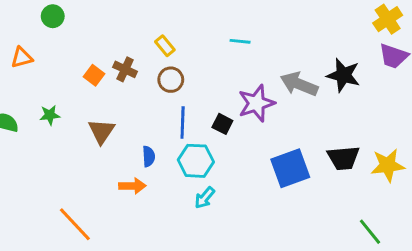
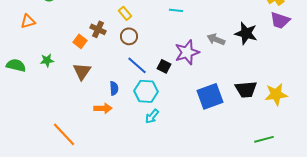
orange square: (94, 75) -> (80, 41), moved
gray arrow: (299, 84) -> (216, 39), size x0.7
blue line: (183, 122) -> (137, 65), turned -50
green line: (370, 232) -> (264, 139), turned -66

